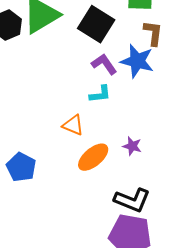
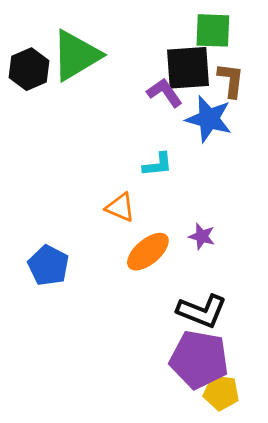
black square: (96, 24) -> (188, 68), moved, turned -36
purple L-shape: (104, 64) -> (165, 93), moved

